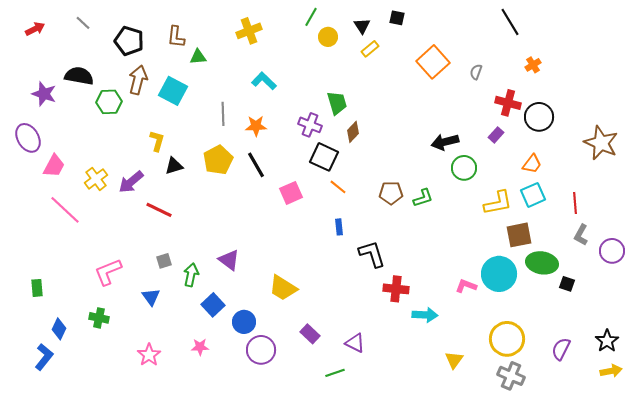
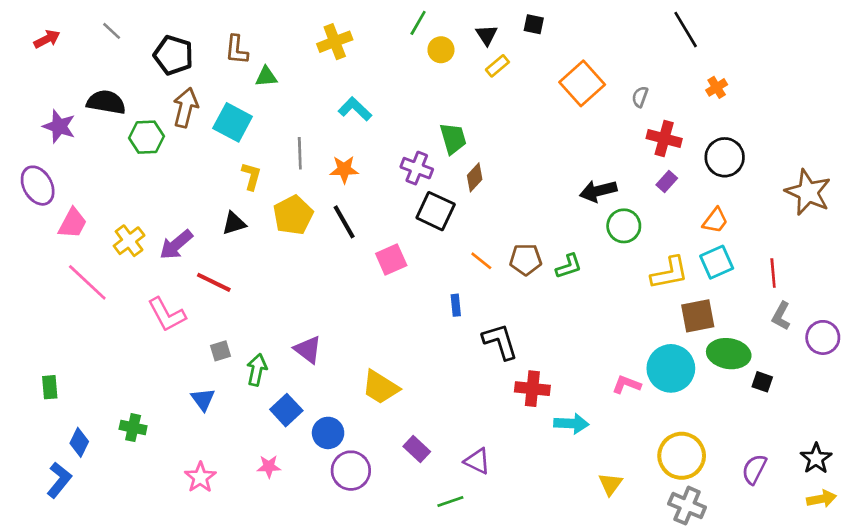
red cross: (508, 103) -> (664, 138), moved
yellow L-shape: (157, 141) -> (251, 176), moved
orange line: (338, 187) -> (481, 261), moved
pink L-shape: (108, 272) -> (167, 315), moved, turned -96

